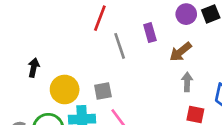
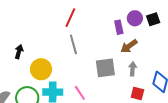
purple rectangle: (150, 33) -> (119, 27), moved
gray line: (120, 46) -> (73, 44), moved
gray square: (103, 91) -> (105, 68), moved, size x1.5

